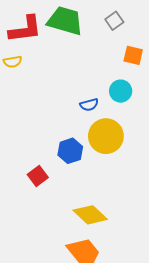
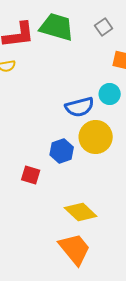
blue semicircle: (89, 105) -> (80, 107), size x1.6
red square: (38, 176) -> (31, 175), turned -36

